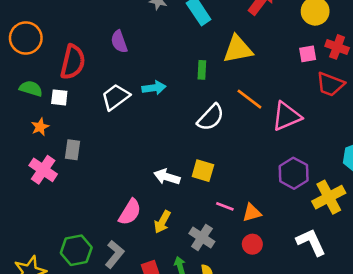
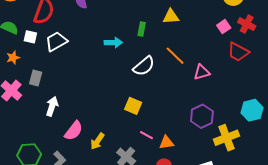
yellow triangle: (238, 49) -> (171, 17), size x0.7
pink square: (308, 54) -> (224, 27), turned -32
cyan arrow: (154, 88) -> (113, 42), moved
white trapezoid: (116, 97) -> (56, 41), moved
pink triangle: (286, 116) -> (202, 72), size x0.7
white arrow: (167, 177) -> (52, 106), moved, turned 84

